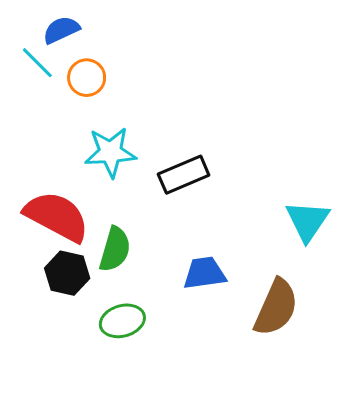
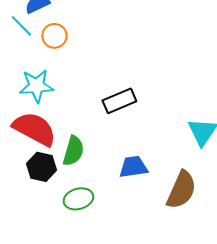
cyan star: (110, 152) -> (36, 86), moved

